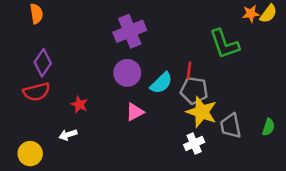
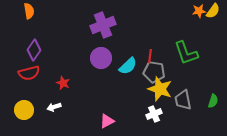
green L-shape: (224, 44) -> (186, 53), moved
pink triangle: (135, 112) -> (107, 121), moved
yellow circle: (30, 154) -> (24, 110), moved

